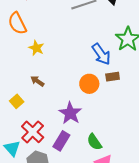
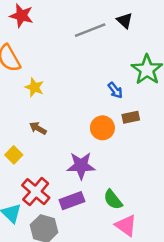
blue arrow: (101, 54) -> (115, 90), size x0.6
purple star: (70, 113) -> (81, 166), turned -30
purple rectangle: (61, 141) -> (72, 201), turned 42

